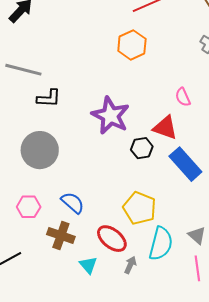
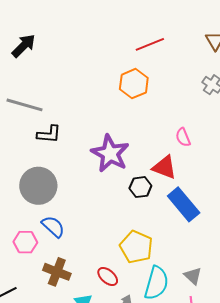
blue semicircle: (73, 203) -> (53, 227), moved
red ellipse: (112, 239) -> (108, 276), size x0.7

